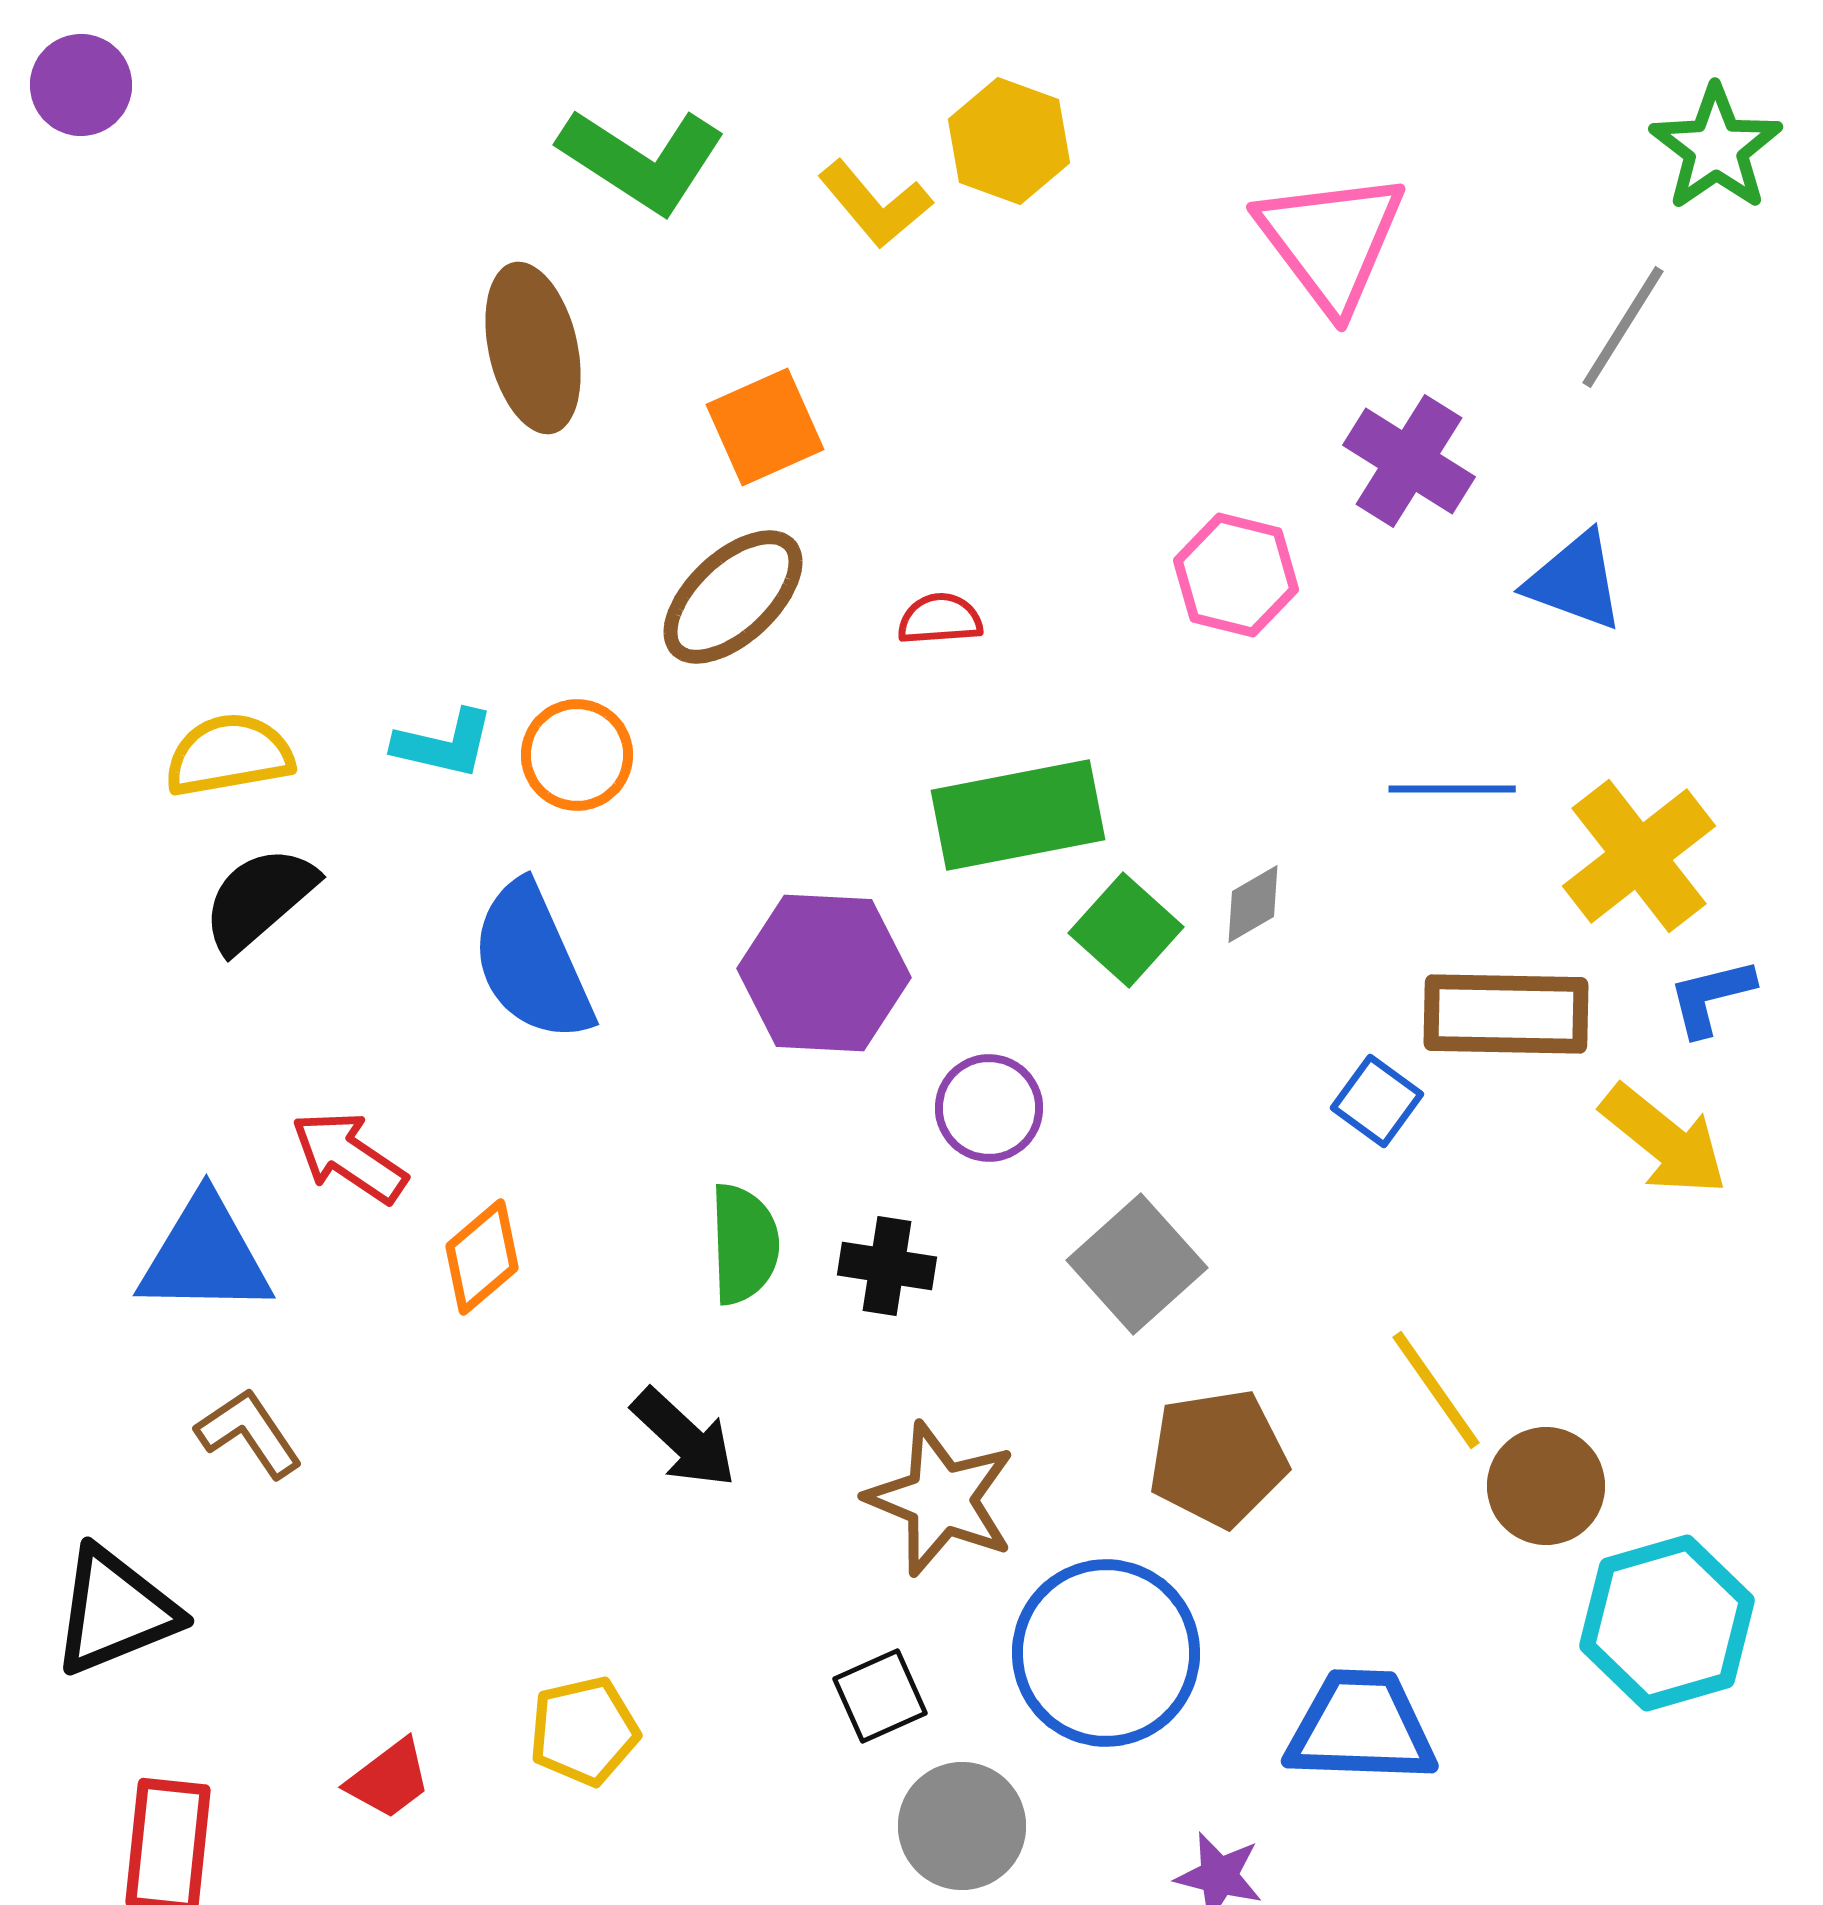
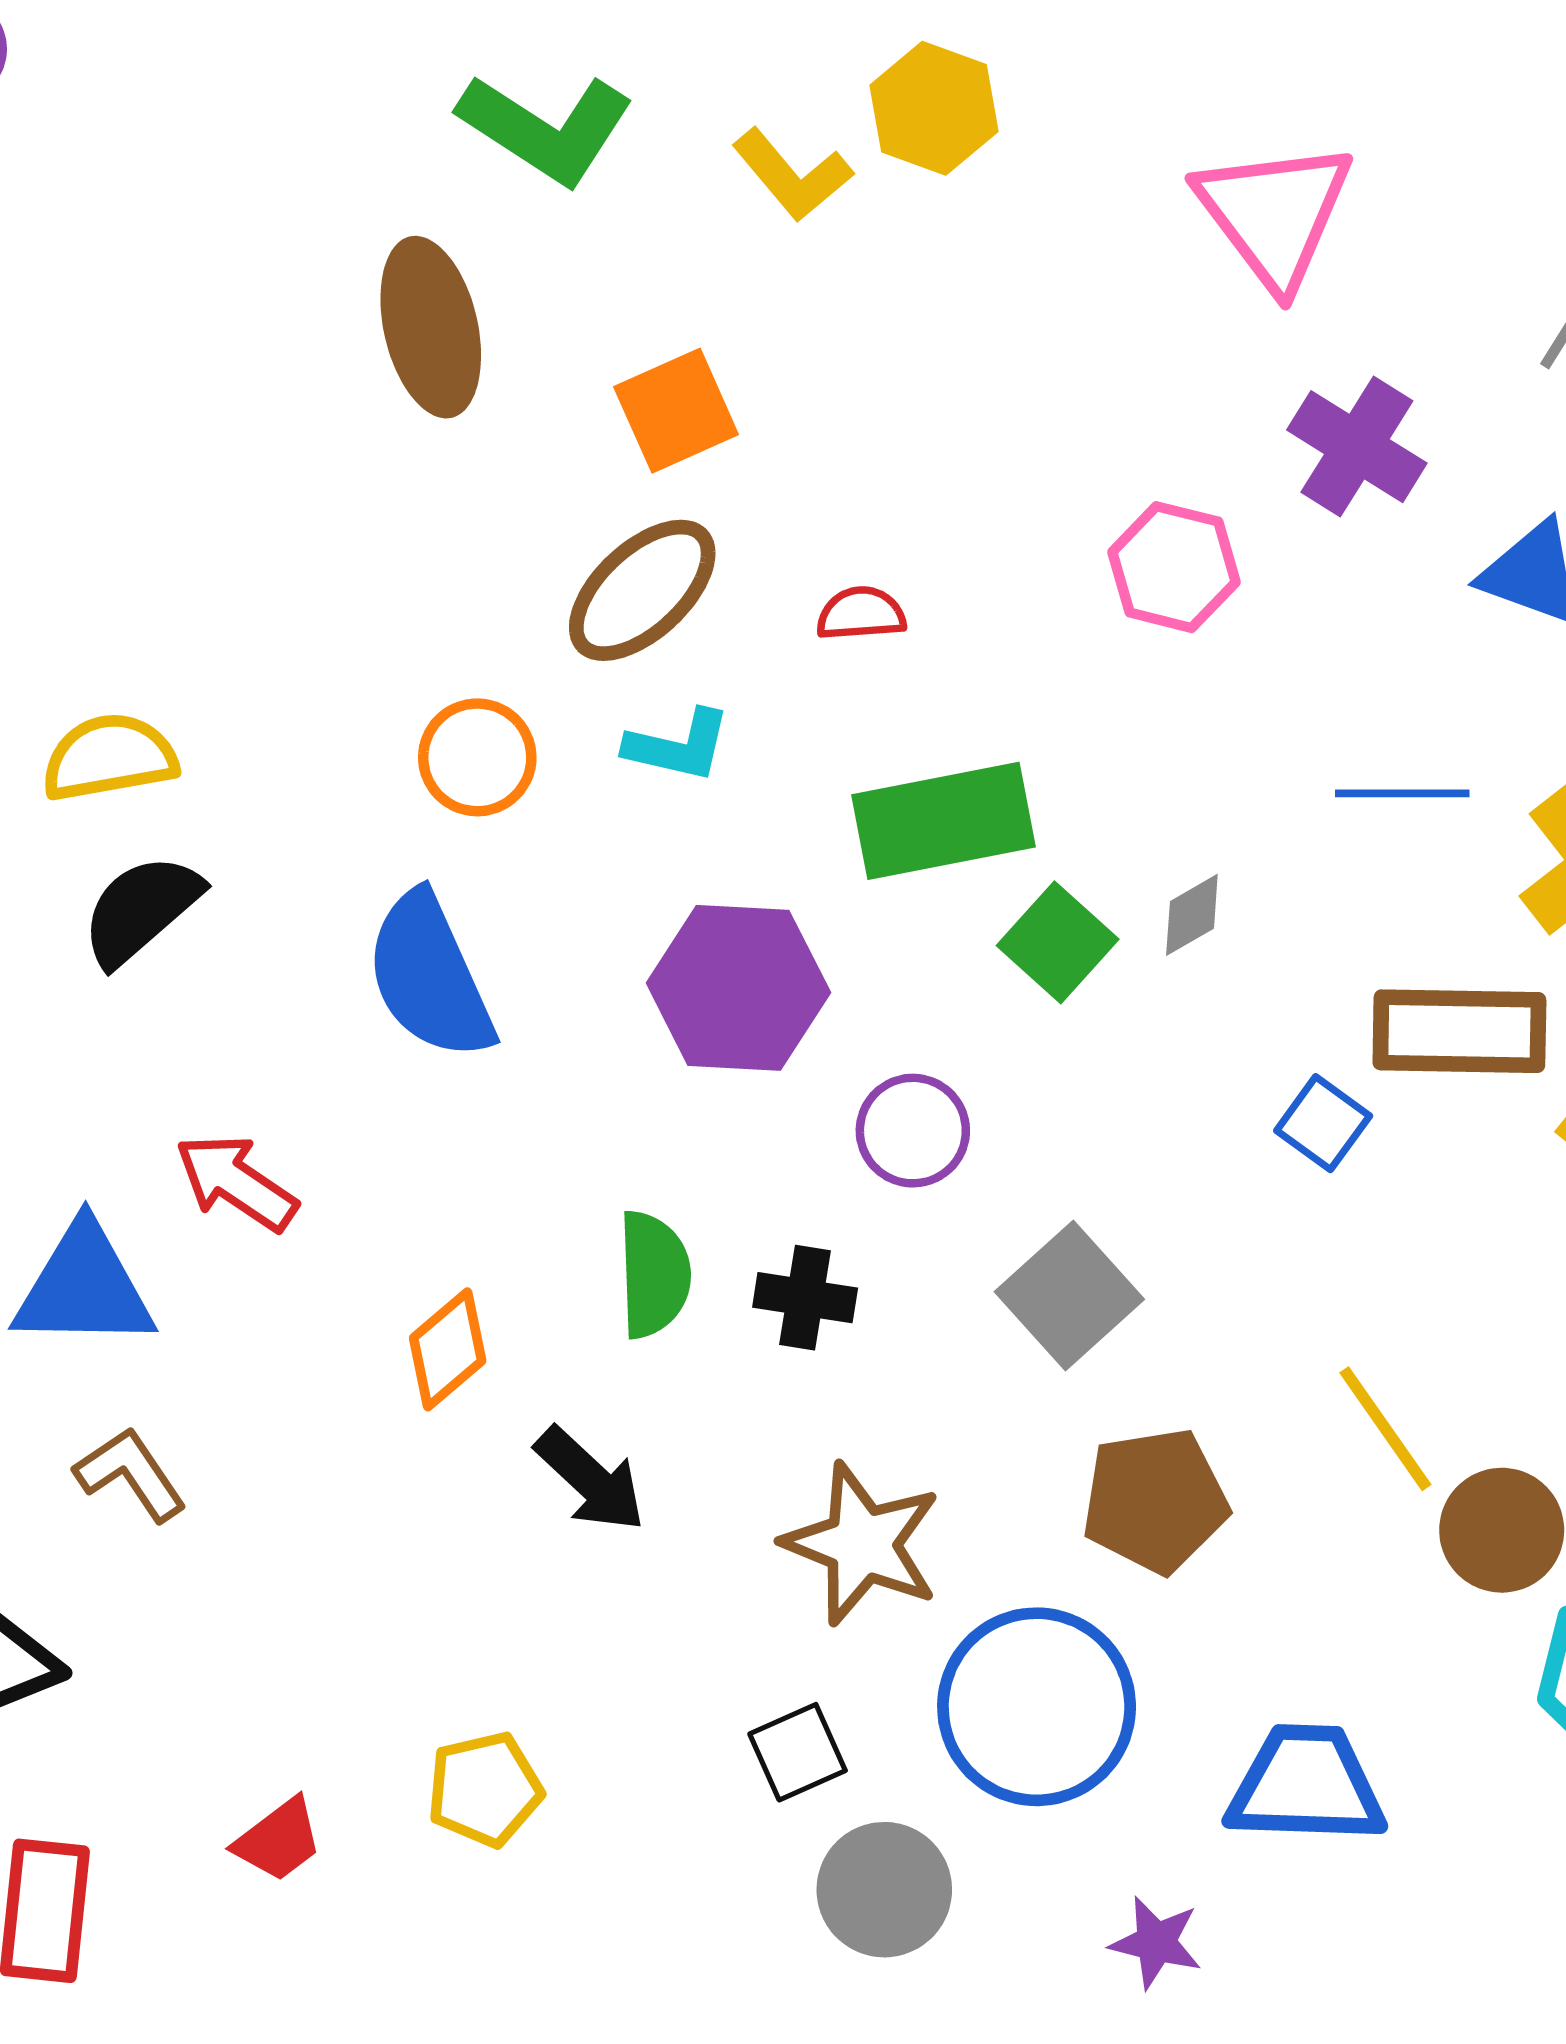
cyan L-shape: (444, 744) -> (678, 746), moved
orange diamond: (482, 1257) -> (448, 1349), moved

